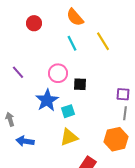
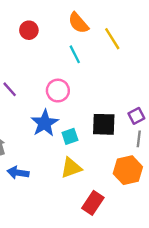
yellow line: (103, 41) -> (112, 39), moved
black square: (80, 84) -> (104, 124), moved, size x1.5
purple square: (123, 94) -> (136, 116), turned -32

